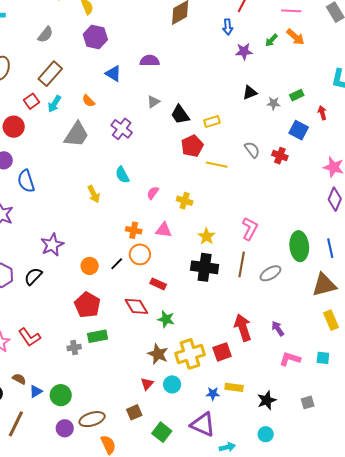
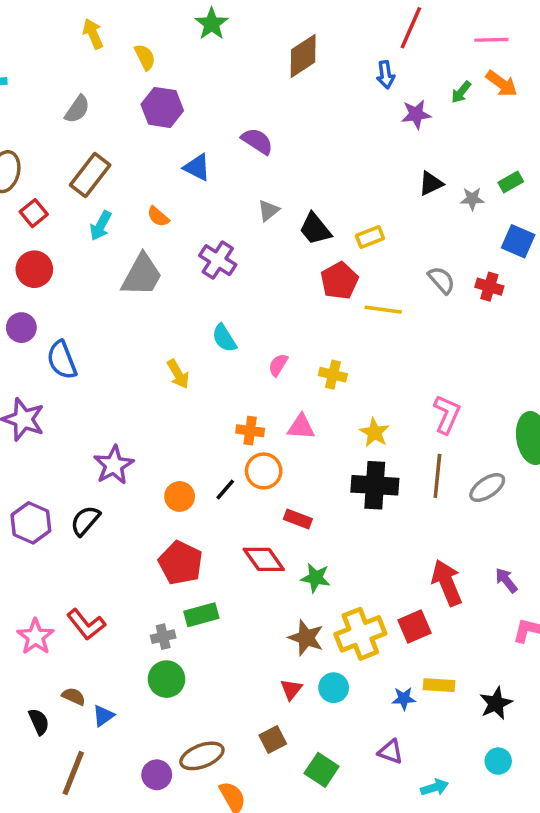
purple semicircle: (150, 61) -> (257, 141), turned 36
red square: (31, 101) -> (34, 213), moved
green circle: (61, 395) -> (166, 679), moved
purple triangle: (203, 424) -> (391, 752), size x0.6

